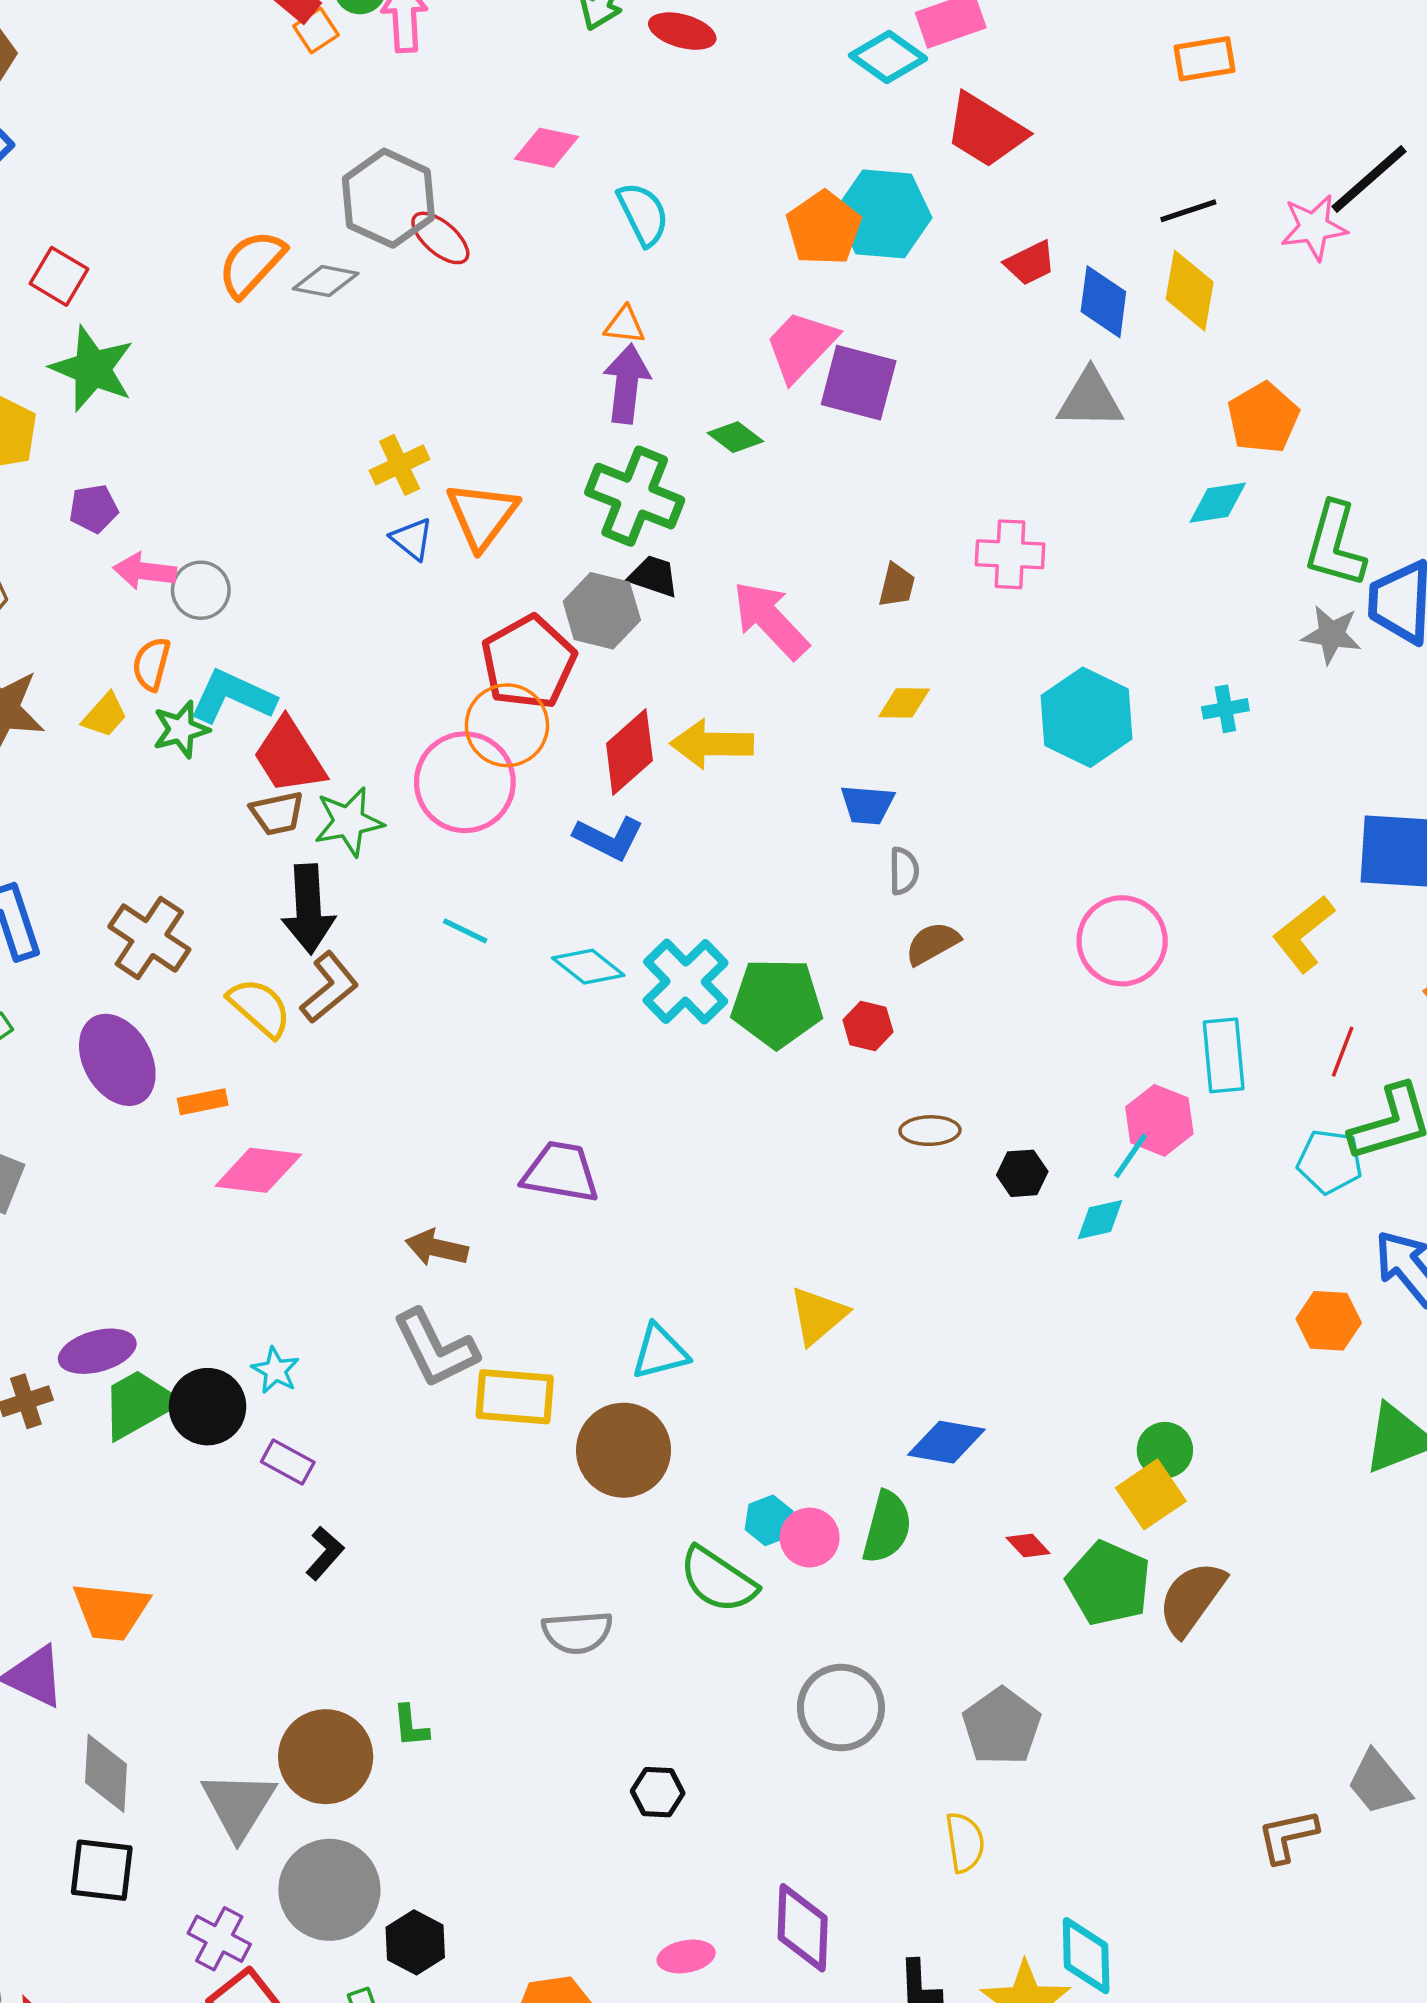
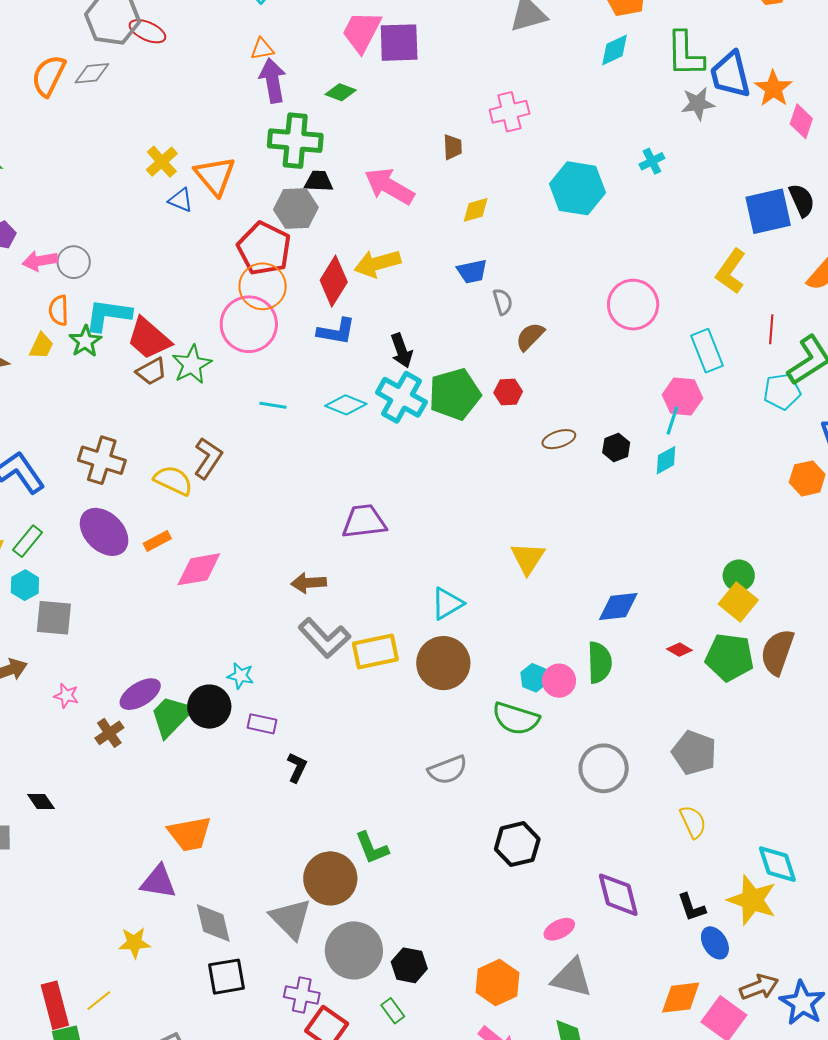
black arrow: (308, 909) -> (402, 351), moved, size x0.7
green L-shape: (411, 1726) -> (372, 848), size x1.4
black hexagon: (658, 1792) -> (517, 844), size x1.5

